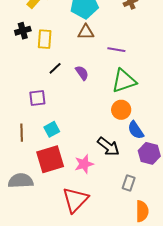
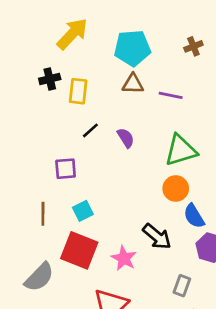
purple line: (116, 50) -> (171, 95), moved
red square: (50, 159) -> (79, 250), turned 36
pink star: (84, 164) -> (124, 258), turned -30
gray semicircle: (21, 181) -> (39, 277), turned 135

